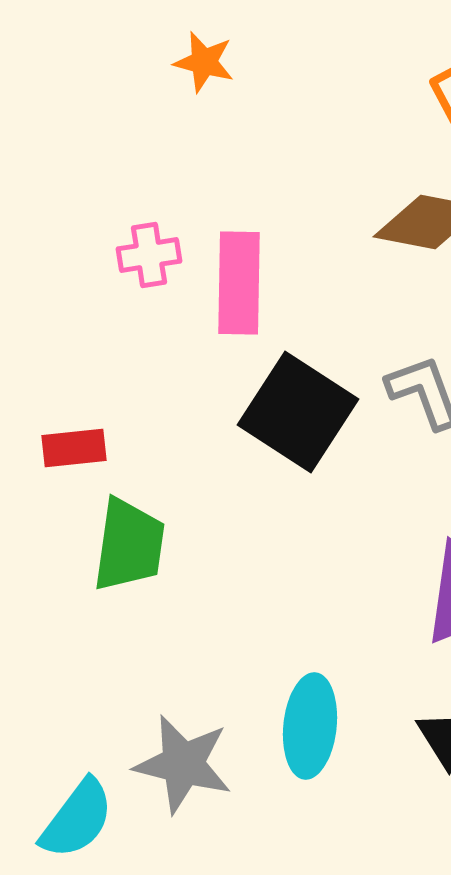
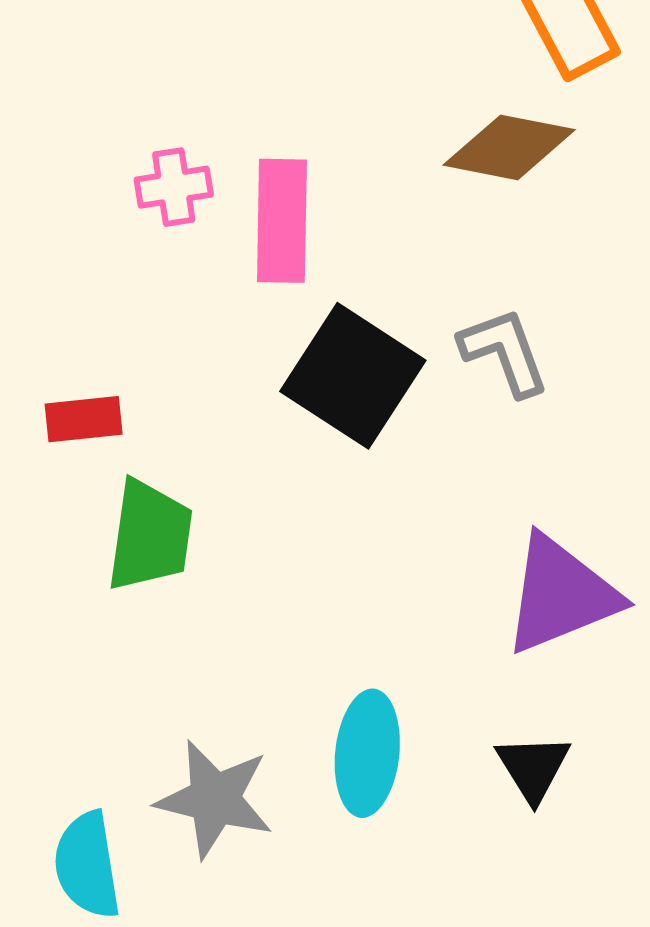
cyan semicircle: (77, 819) -> (87, 865), turned 134

